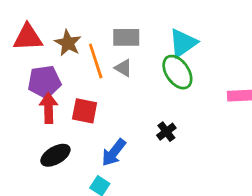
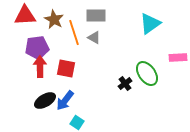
cyan triangle: (183, 43) -> (150, 24), moved
green ellipse: (177, 72) -> (147, 74), moved
blue arrow: (114, 152) -> (65, 101), moved

